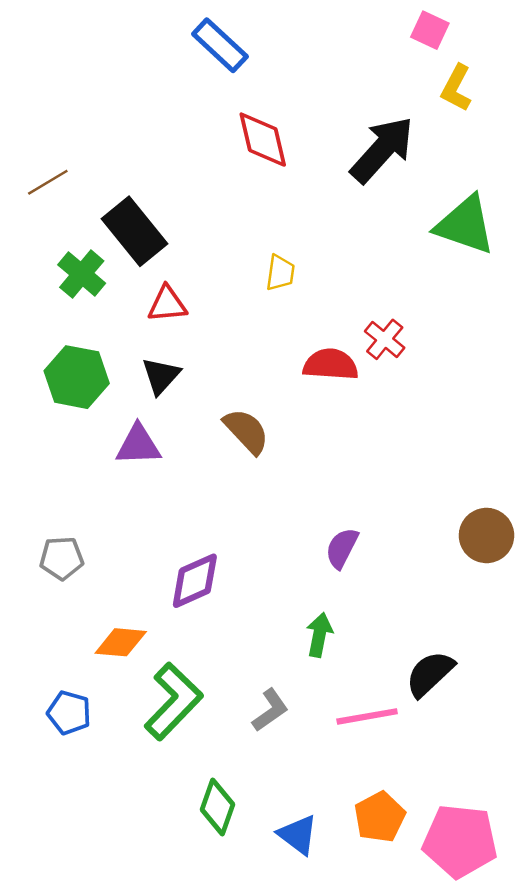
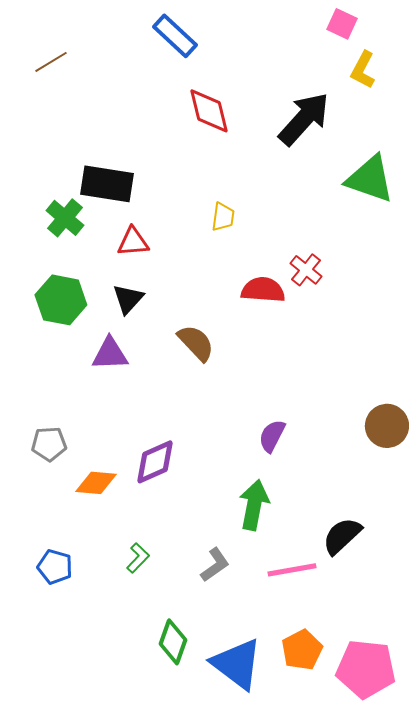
brown line: (48, 182) -> (51, 62), moved
black rectangle: (135, 231) -> (107, 184), turned -42
green arrow: (319, 635) -> (254, 505), size x1.4
orange diamond: (121, 642) -> (96, 483), moved
green L-shape: (173, 701) -> (138, 558), size x0.5
blue triangle: (298, 835) -> (237, 664), size x1.6

